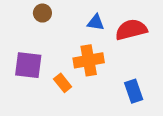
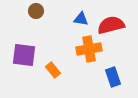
orange cross: (89, 60) -> (89, 49), moved

